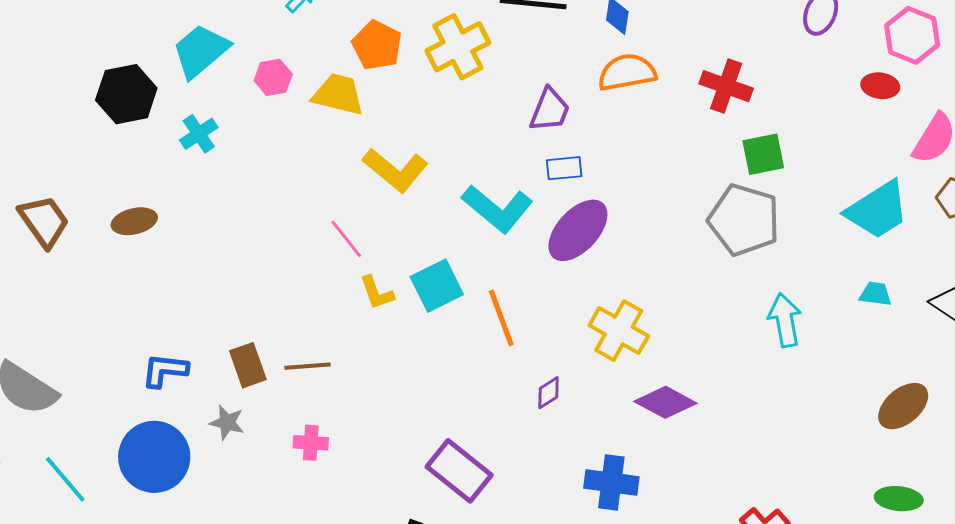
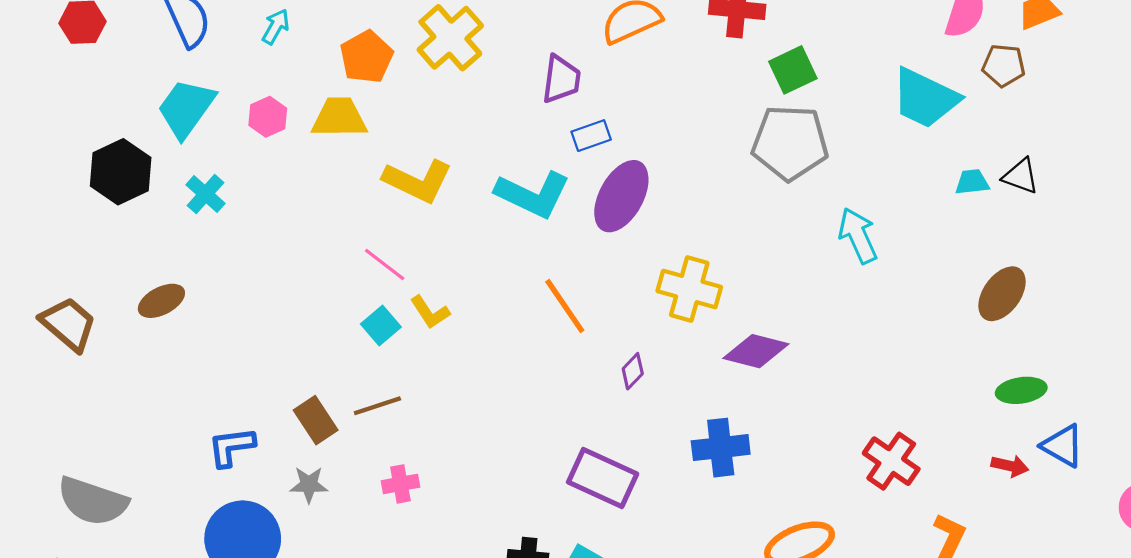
orange pentagon: (377, 45) -> (367, 57), turned 30
cyan trapezoid: (878, 210) -> (925, 98), turned 72
cyan square: (437, 286) -> (381, 326), moved, size x0.7
cyan trapezoid: (876, 294) -> (972, 182), moved
purple rectangle: (459, 471) -> (603, 478), moved

